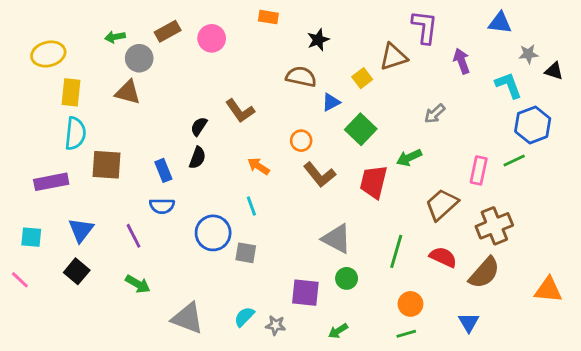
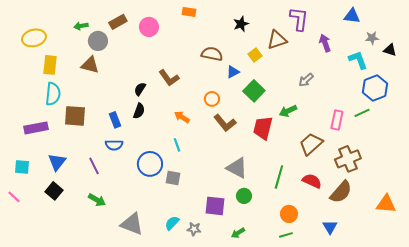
black star: (318, 40) -> (241, 24), moved

